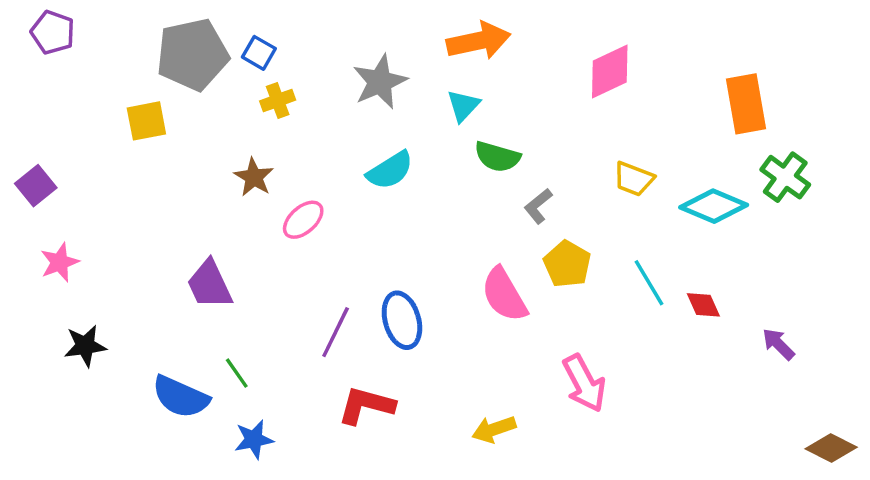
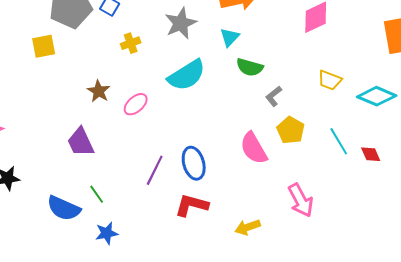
yellow cross: (278, 100) -> (131, 43), moved
cyan semicircle: (390, 170) -> (187, 75), size x1.4
brown star: (254, 177) -> (99, 91), moved
red L-shape: (366, 405) -> (192, 205), moved

